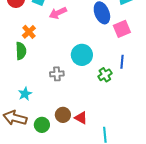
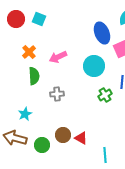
pink arrow: (58, 13) -> (58, 57), moved
green semicircle: (21, 51) -> (34, 76), moved
cyan circle: (82, 55) -> (94, 66), moved

